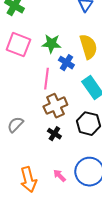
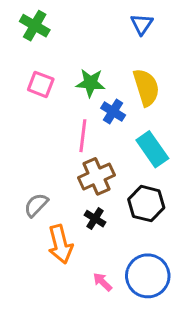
pink square: (18, 45) -> (41, 84), size x0.7
orange arrow: (28, 180) -> (60, 244), moved

